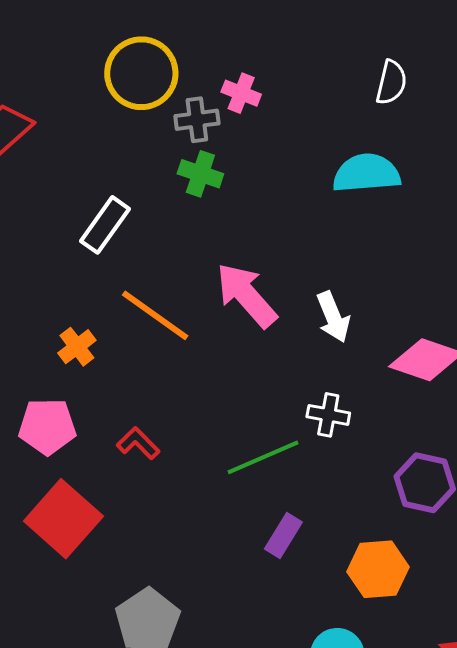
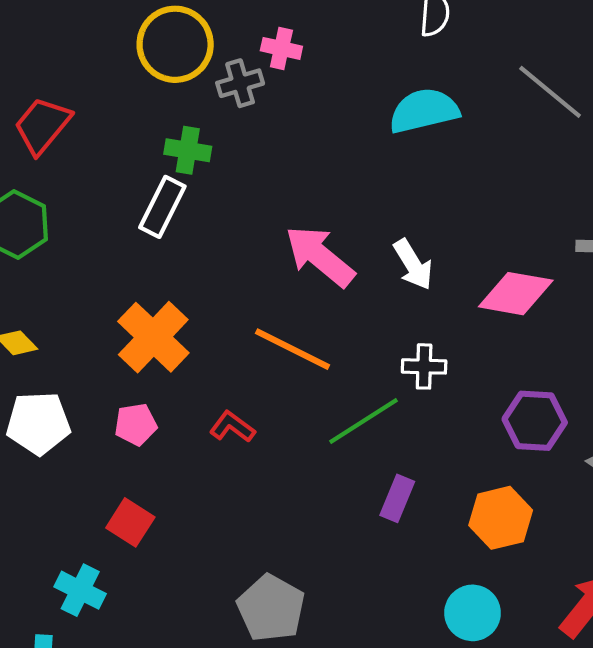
green cross: (200, 174) -> (188, 150), moved
orange line: (155, 315) -> (293, 349), moved
orange cross: (77, 347) -> (153, 337), size x1.8
pink pentagon: (47, 426) -> (136, 424), size x0.7
red square: (63, 519) -> (130, 522), moved, size x0.6

